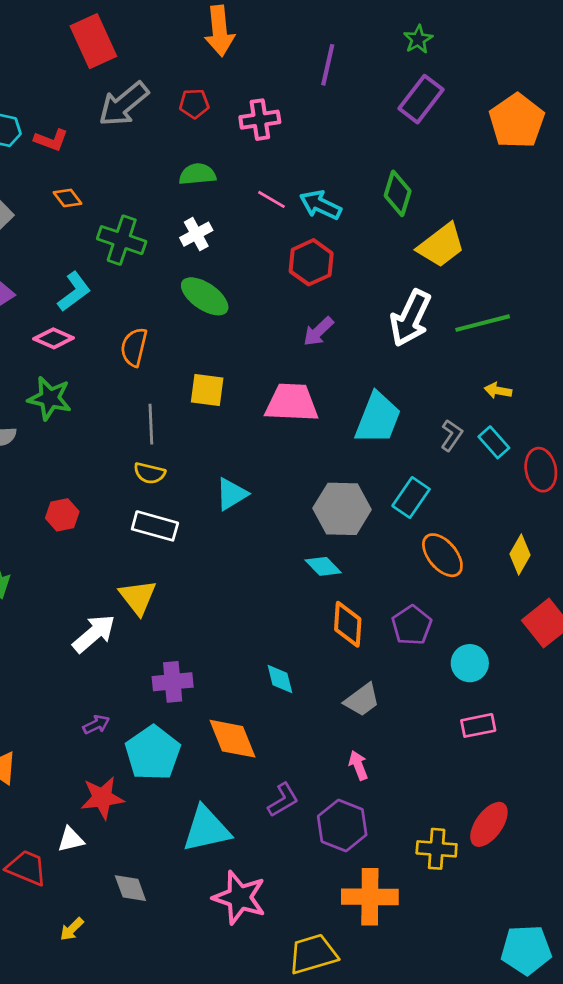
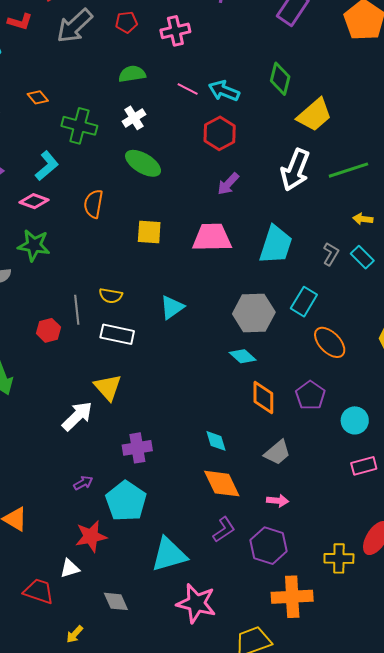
red L-shape: (51, 140) -> (20, 22), moved
gray line: (151, 424) -> (77, 310), moved
orange diamond: (233, 739) -> (222, 484), moved
pink arrow: (358, 765) -> (278, 501), turned 120

